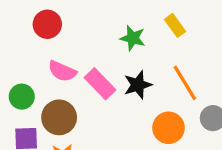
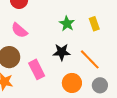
orange line: (185, 83) -> (90, 59), turned -30
pink rectangle: (100, 84) -> (37, 69), moved

